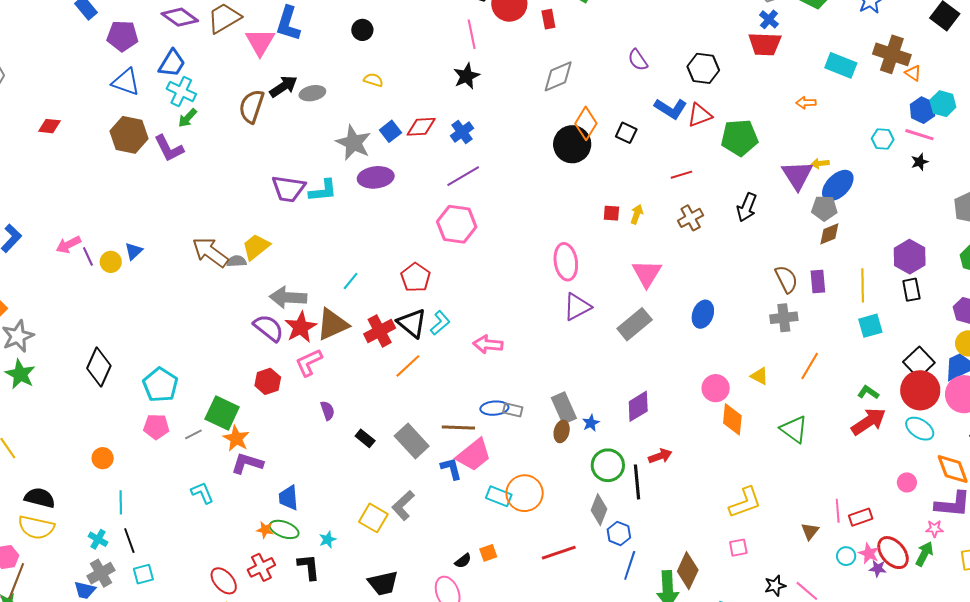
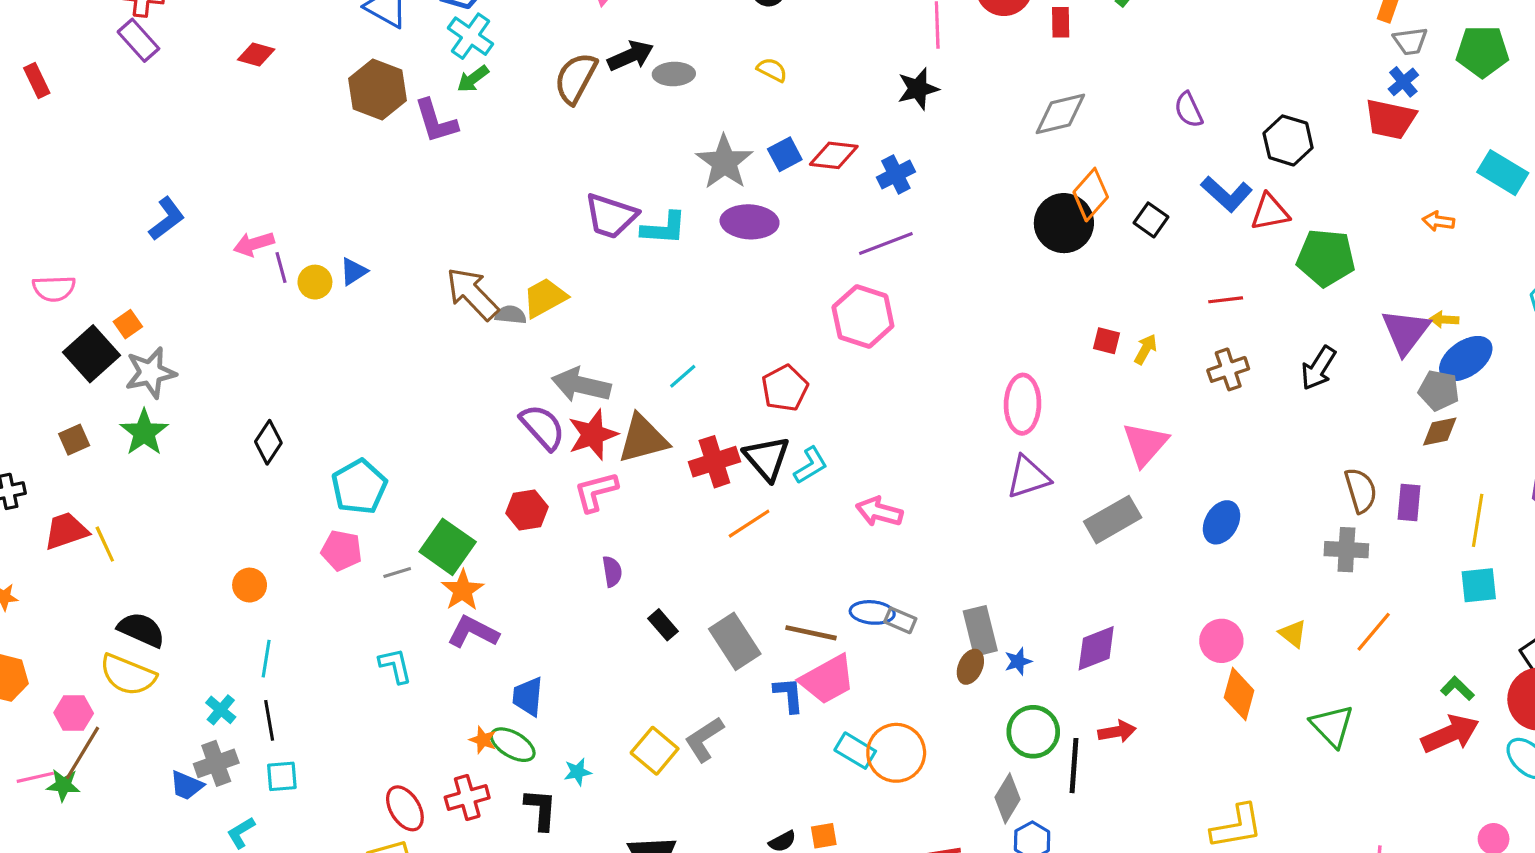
black diamond: (99, 367) -> (268, 442), size x0.7

